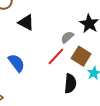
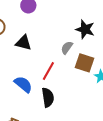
red line: (56, 56) -> (48, 71), moved
black semicircle: (70, 83) -> (48, 97), moved

